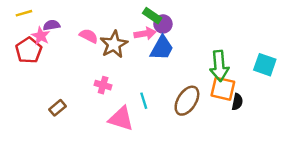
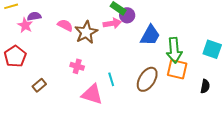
blue trapezoid: (162, 48) -> (150, 35), moved
red pentagon: (29, 50) -> (15, 56), moved
black semicircle: (237, 102) -> (205, 86), moved

